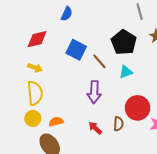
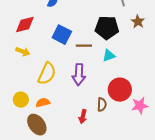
black pentagon: (124, 42) -> (107, 28), turned -30
brown line: (99, 61) -> (84, 46), turned -49
yellow semicircle: (35, 93) -> (47, 74), moved, turned 30
red arrow: (95, 128) -> (83, 117), moved, turned -120

